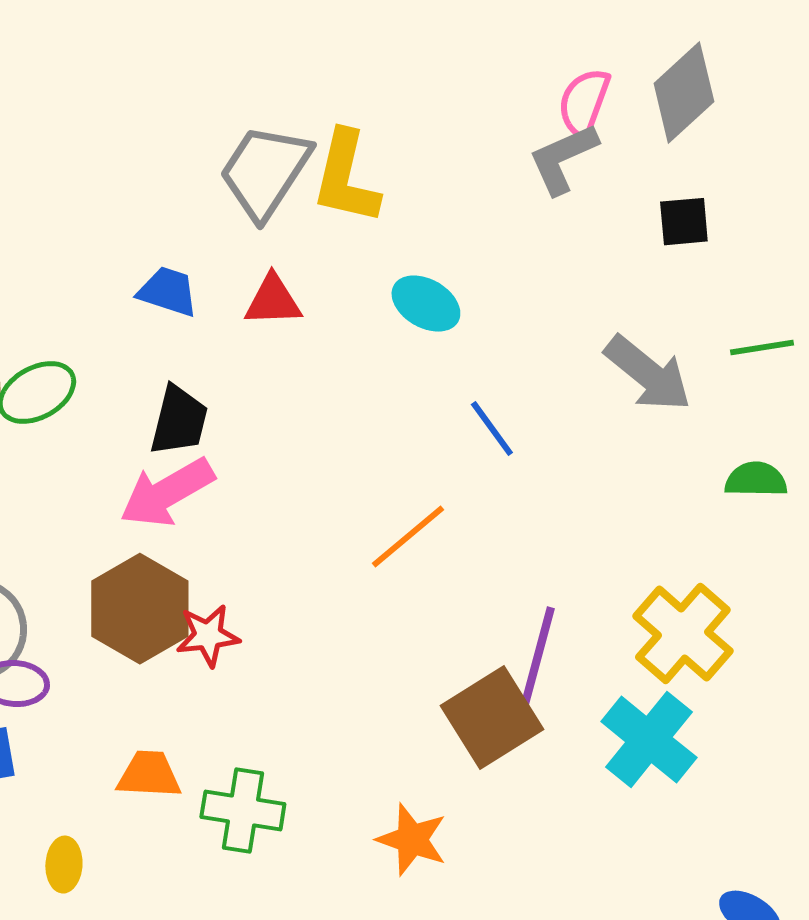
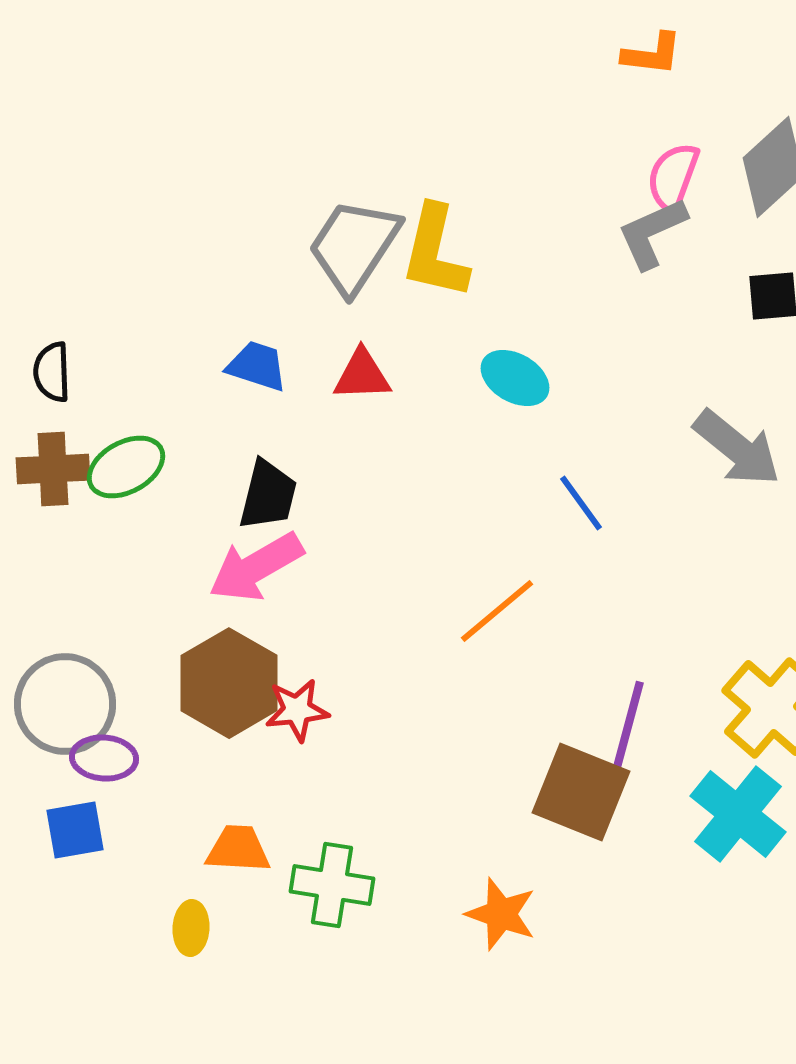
brown square: (492, 718) -> (581, 792), turned -36
yellow ellipse: (64, 865) -> (191, 928), moved

